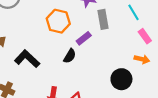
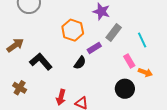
cyan line: (133, 12) -> (142, 40), moved
gray rectangle: (103, 19) -> (114, 33), turned 42
pink rectangle: (145, 36) -> (129, 61), moved

